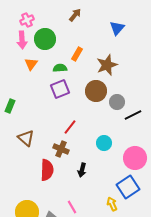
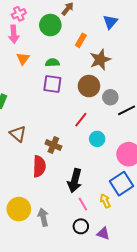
green circle: (45, 39) -> (50, 25), moved
orange rectangle: (77, 54) -> (81, 40), moved
purple square: (60, 89) -> (52, 84), turned 30
red line: (70, 127) -> (81, 120), moved
black arrow: (82, 170) -> (75, 181), moved, size x1.6
pink line: (72, 207) -> (83, 204), moved

